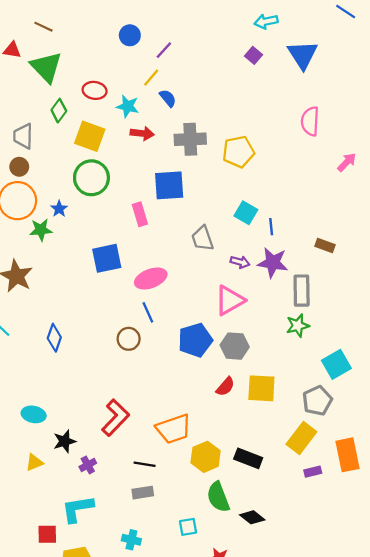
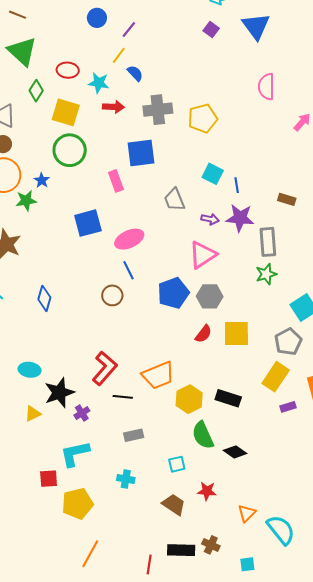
black star: (65, 441) -> (59, 393), size x1.4
black line: (145, 464) -> (123, 397), moved

